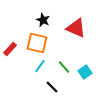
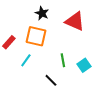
cyan line: (40, 66) -> (26, 60), moved
green line: (64, 67) -> (63, 60), turned 32

